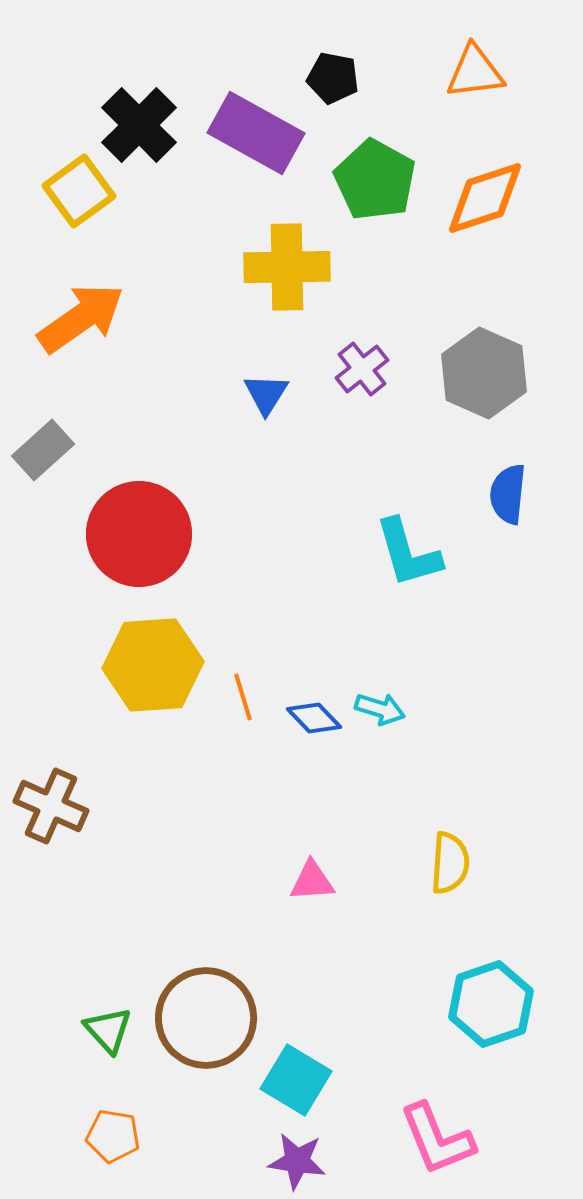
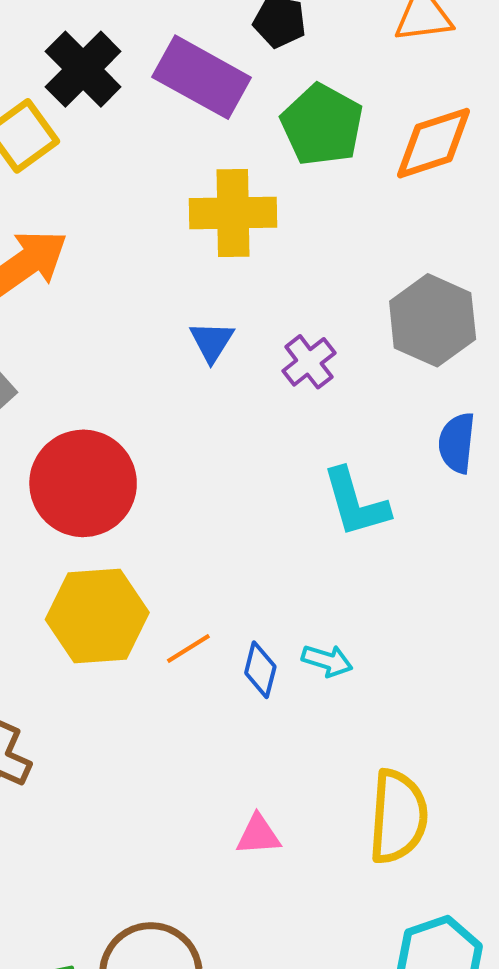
purple cross: (362, 369) -> (309, 362), moved
orange line: (243, 697) -> (188, 648), turned 75
blue diamond: (314, 718) -> (260, 670), turned 58
yellow semicircle: (450, 863) -> (398, 817), size x1.5

